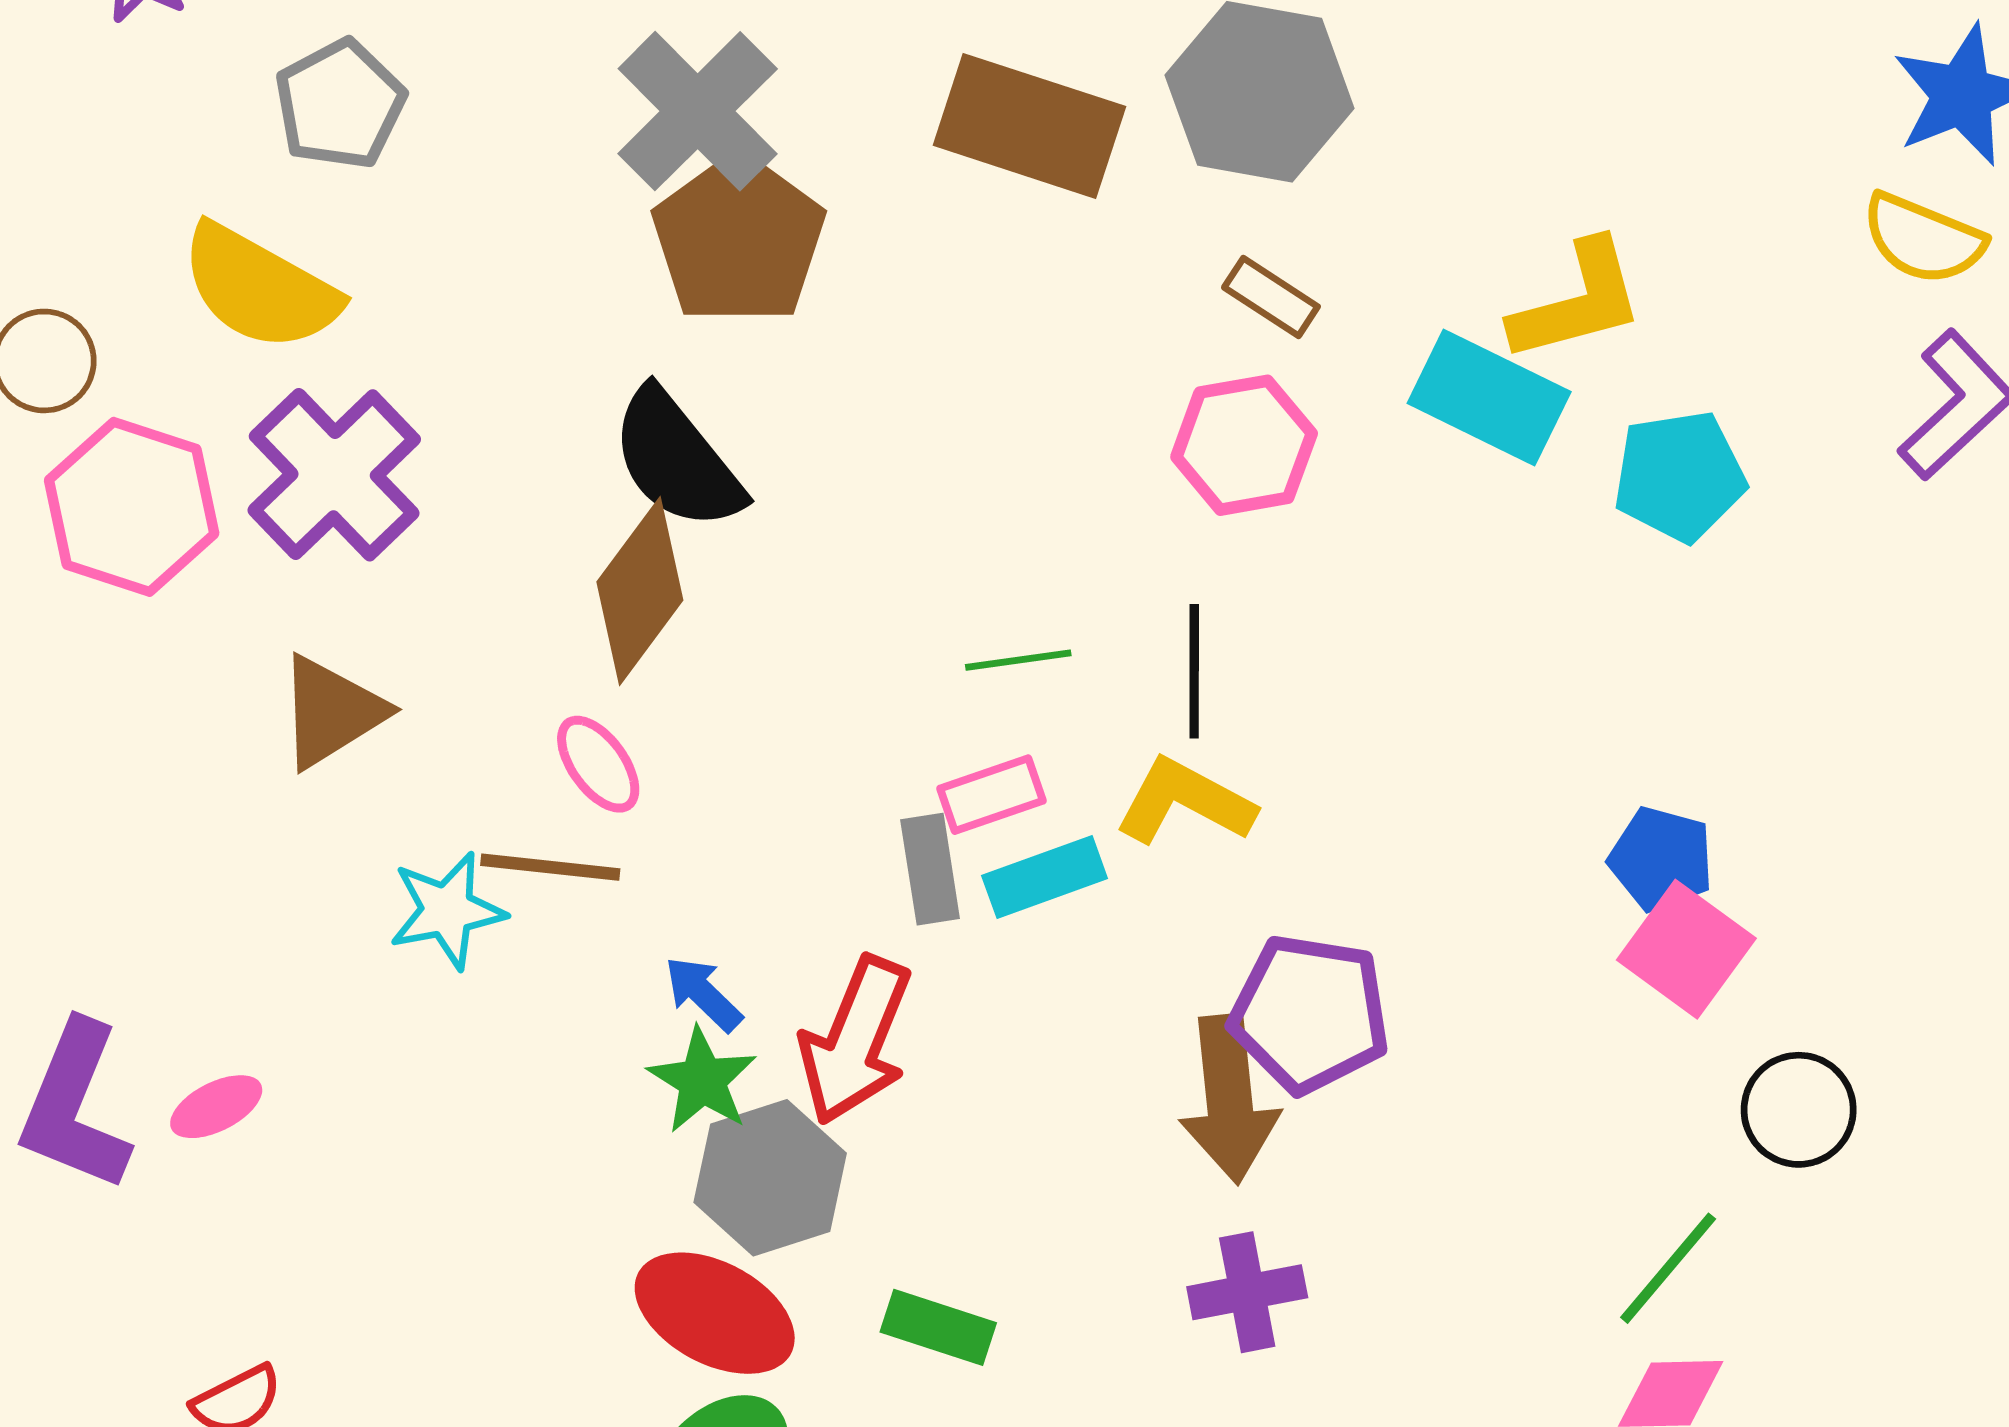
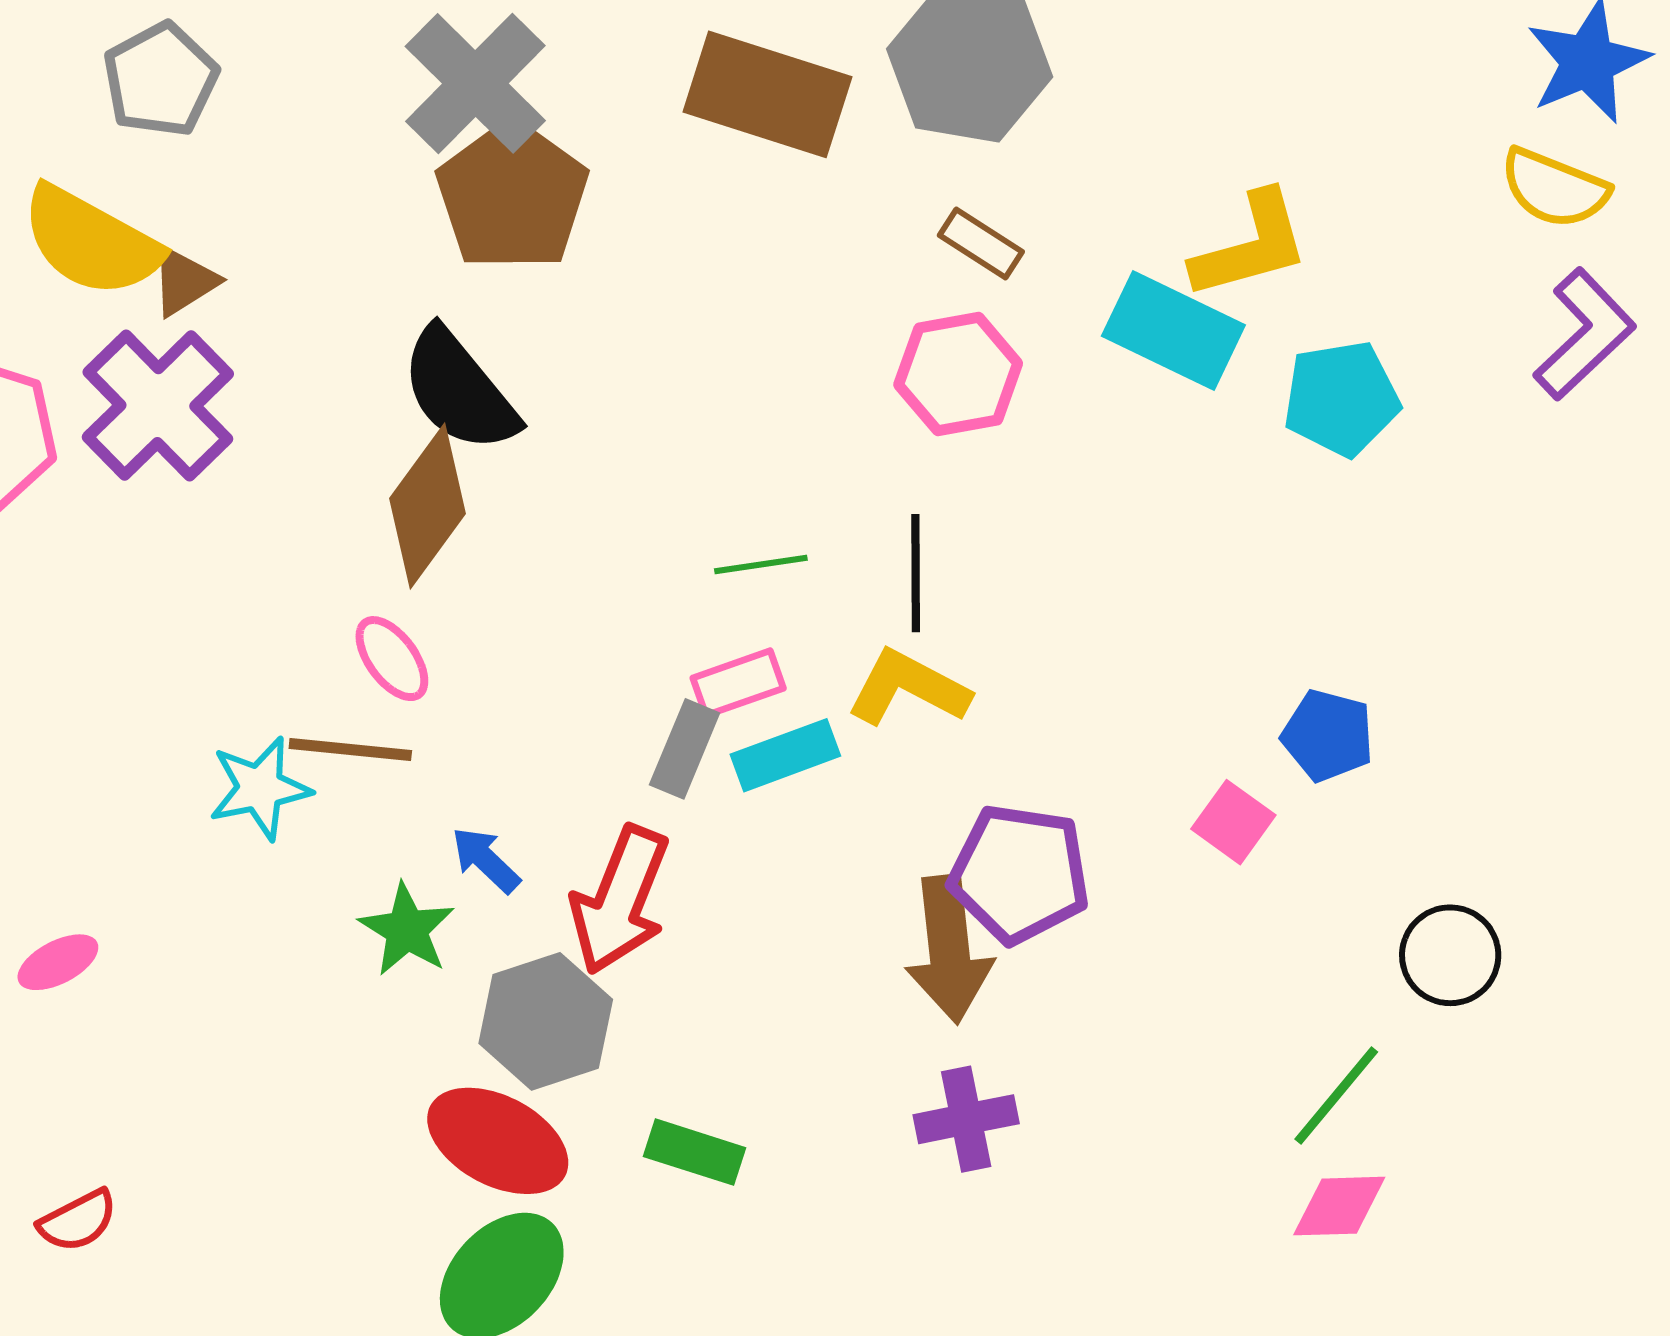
brown triangle: (331, 712) -> (184, 281), moved, size x0.7
gray rectangle: (930, 869) -> (685, 749), turned 32
pink square: (1686, 949) -> (1233, 822), moved, size x0.7
green star: (702, 1080) -> (407, 930), moved

